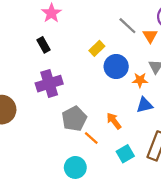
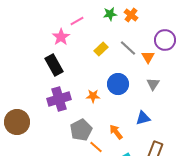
black rectangle: (44, 45) -> (54, 65), size x1.5
yellow rectangle: (97, 48) -> (101, 49), moved
orange star: (140, 80) -> (93, 96), moved

